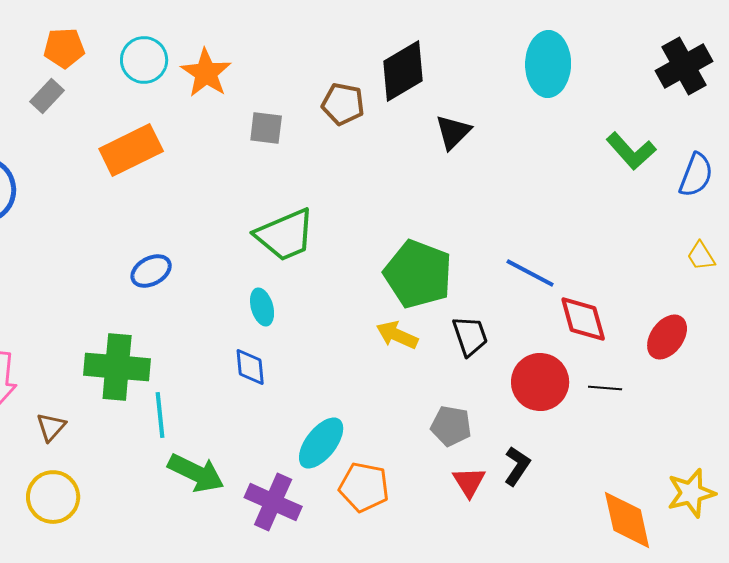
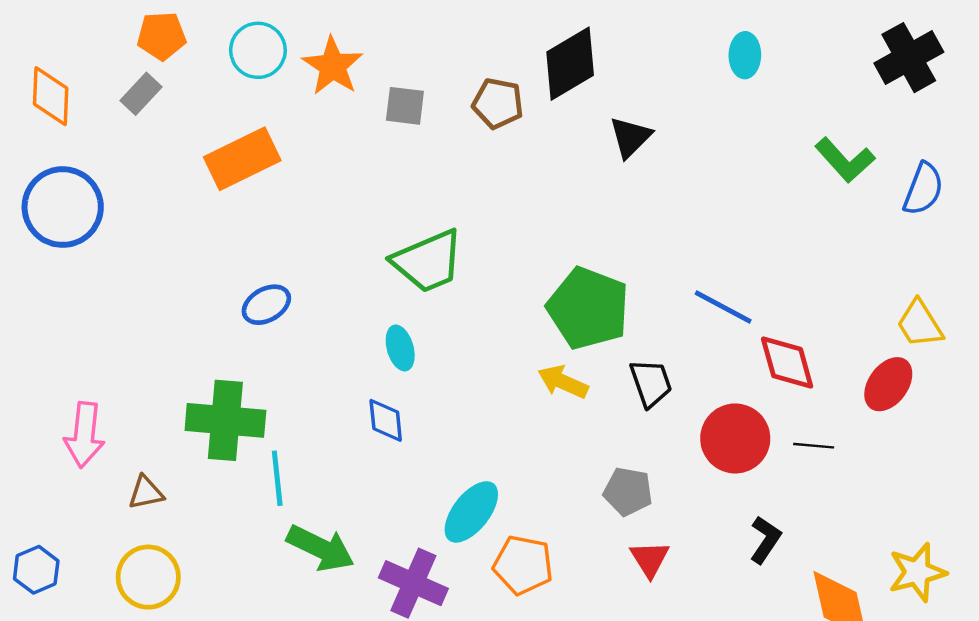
cyan ellipse: (548, 64) -> (745, 55), size x0.6
gray square: (266, 128) -> (405, 106), moved
yellow trapezoid: (701, 256) -> (920, 324), moved, size x1.4
brown triangle: (51, 427) -> (146, 493), turned 36
black L-shape: (517, 466) -> (765, 540), moved

